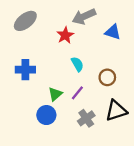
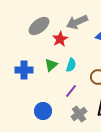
gray ellipse: (25, 21) -> (39, 26), moved
cyan semicircle: (77, 64) -> (71, 65), turned 48
green triangle: (55, 94) -> (51, 65), moved

